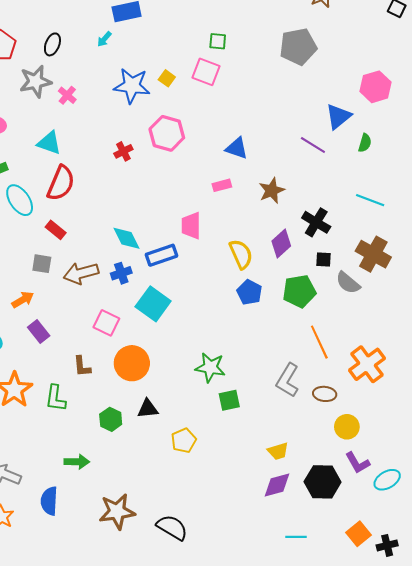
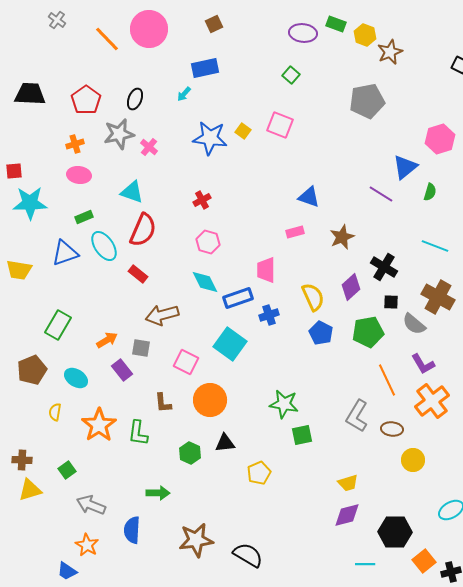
green square: (218, 41) -> (291, 75), moved, turned 36
pink hexagon: (167, 133) -> (208, 242), moved, size x0.7
gray square: (42, 264) -> (141, 348), moved
blue cross: (121, 273) -> (269, 315), moved
purple L-shape: (357, 463) -> (423, 364), moved
black hexagon: (323, 482) -> (395, 532), moved

